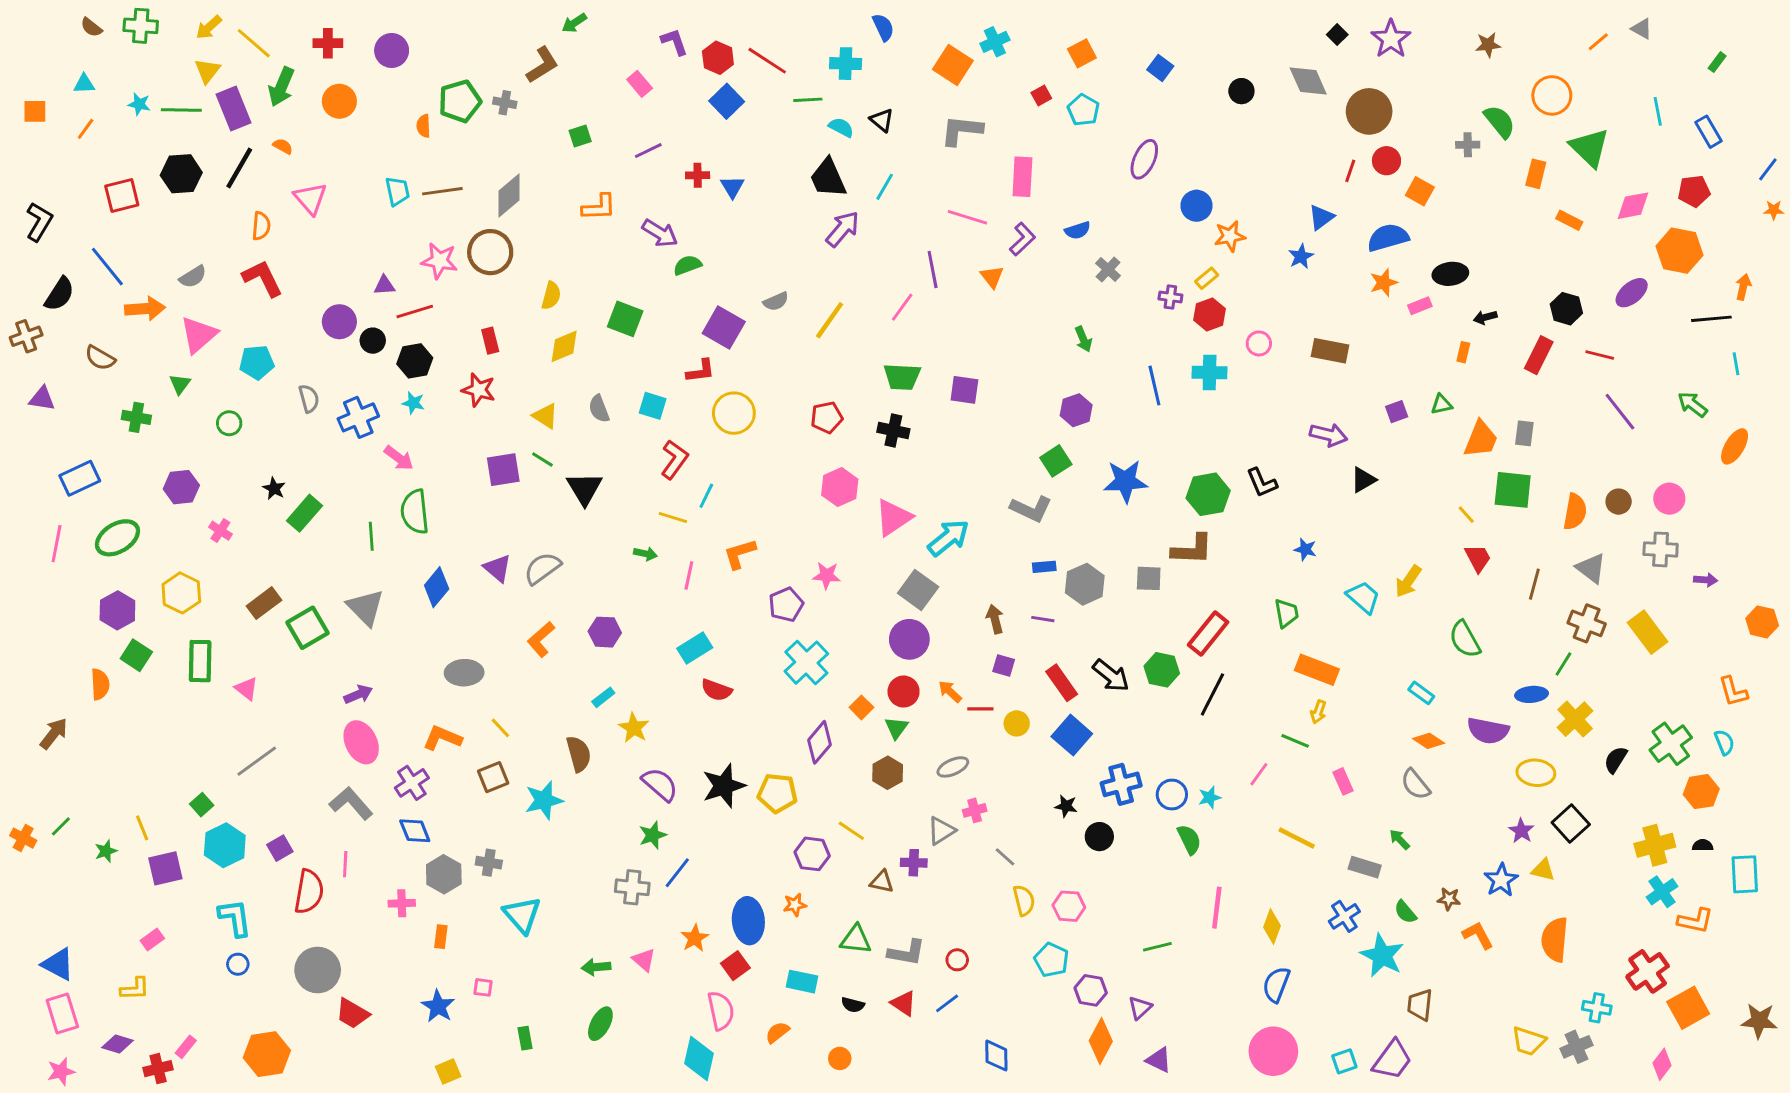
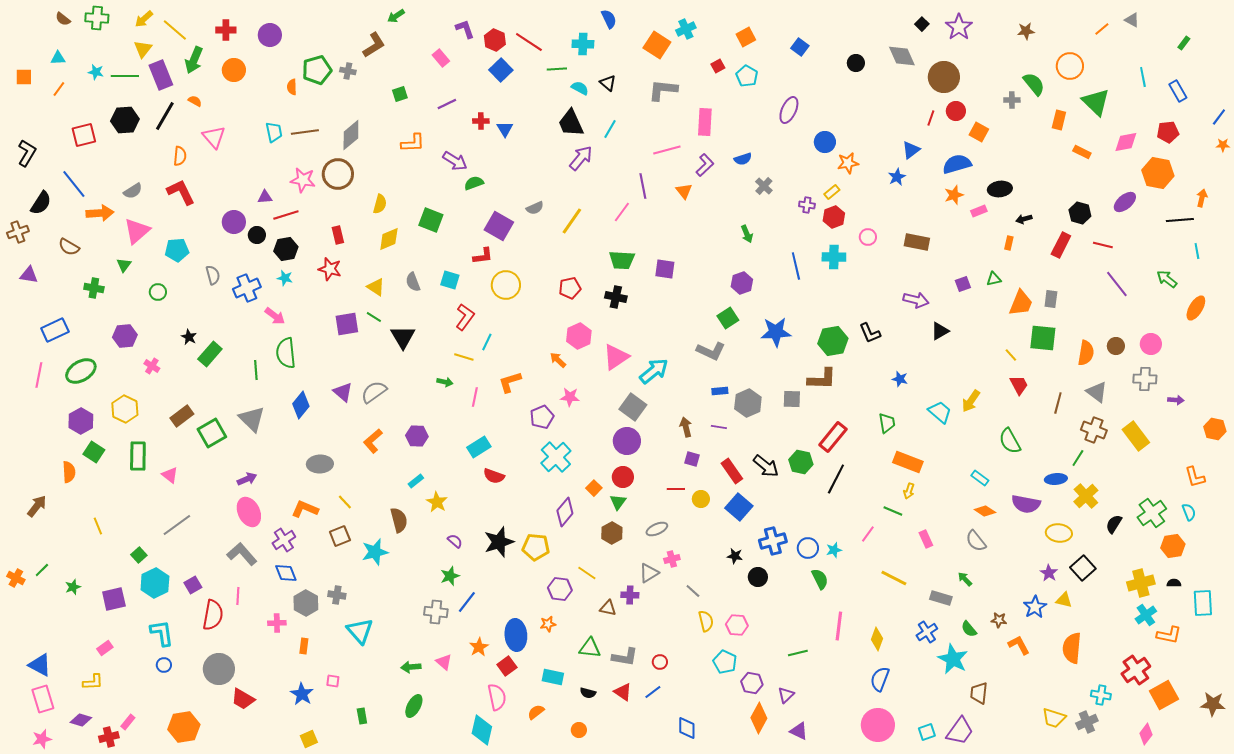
pink line: (967, 217) -> (667, 150), turned -32
orange arrow: (950, 692) -> (558, 360), moved
purple semicircle: (660, 784) -> (455, 541), size x0.6
yellow line: (142, 828) -> (98, 526), moved

